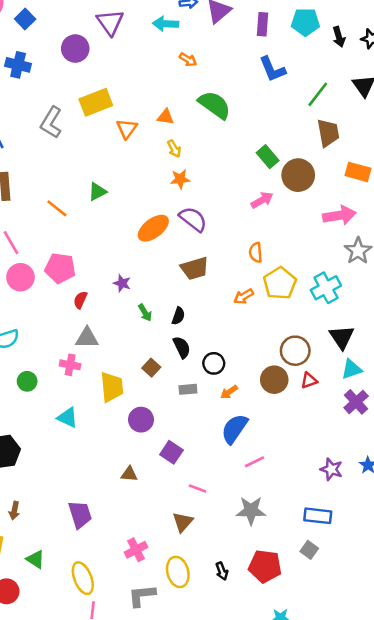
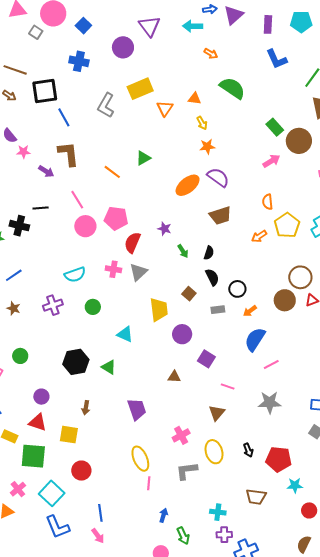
red semicircle: (80, 300) -> (132, 243), size x1.5
gray triangle: (87, 338) -> (138, 272), turned -42
pink cross: (70, 365) -> (113, 269), moved
green triangle: (36, 559) -> (109, 367), moved
red pentagon: (265, 566) -> (279, 459), moved

